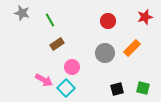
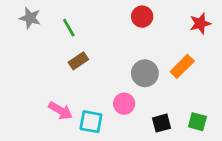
red circle: (108, 21) -> (142, 17), moved
pink circle: (72, 67) -> (124, 104), moved
cyan square: (66, 88) -> (91, 122), turned -36

